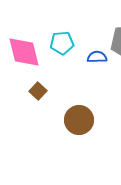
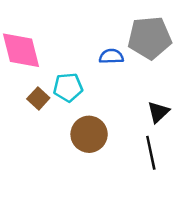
cyan pentagon: (62, 43) -> (68, 87), moved

